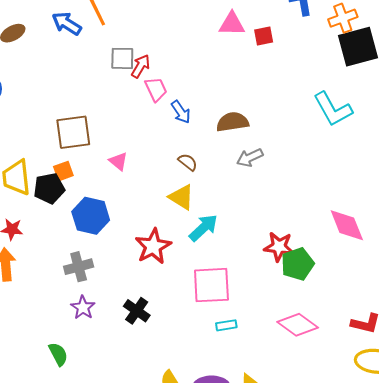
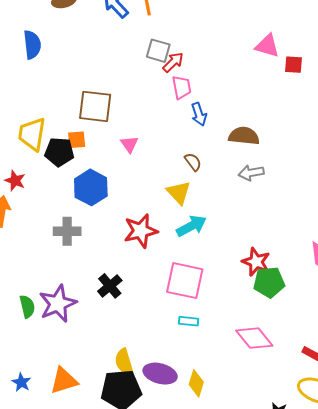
purple star: (83, 308) -> (58, 304), moved, size x1.6

